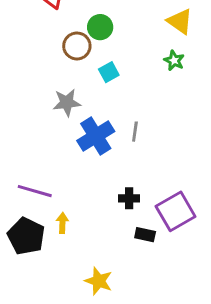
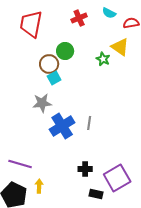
green star: (174, 61) -> (103, 59), moved
cyan square: (109, 72) -> (54, 78), moved

